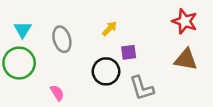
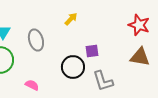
yellow arrow: (110, 28) -> (71, 19), moved
pink semicircle: (57, 93) -> (32, 85), turned -32

